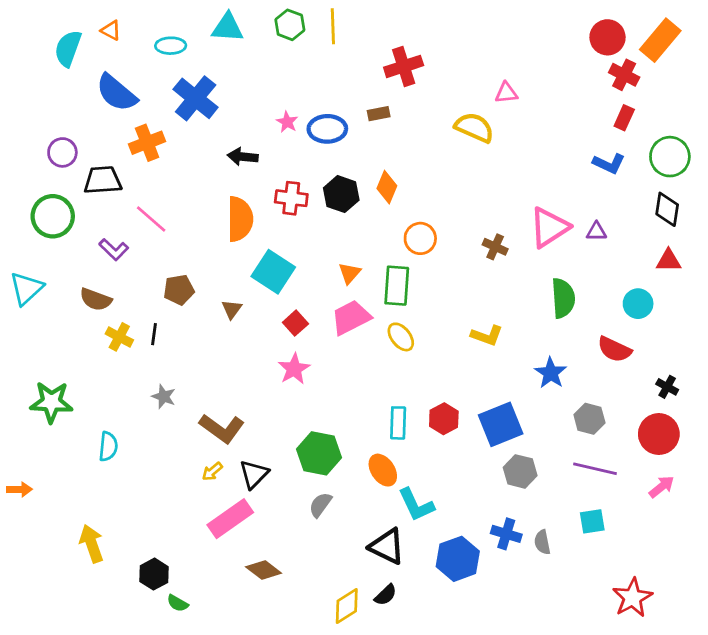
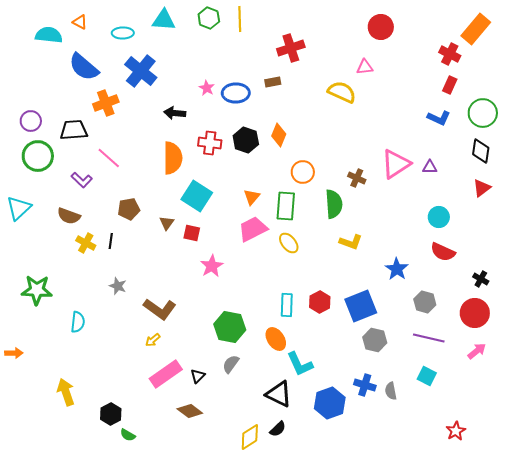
red circle: (608, 37) -> (381, 27), moved
cyan semicircle: (68, 48) -> (49, 35), turned 76
purple circle: (62, 152) -> (31, 121), moved
red triangle: (669, 261) -> (482, 188), turned -36
green semicircle: (563, 298) -> (334, 204), moved
cyan circle: (638, 304) -> (439, 217), moved
red square: (295, 323) -> (192, 233), moved, turned -36
black triangle: (254, 474) -> (198, 376), moved, size x0.7
cyan square: (592, 521) -> (427, 376), turned 36
red star: (632, 598) -> (456, 431), size x0.7

